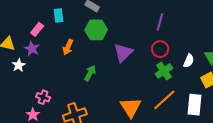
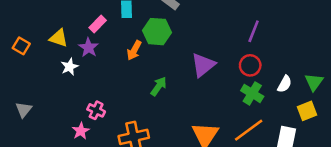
green hexagon: (96, 30) -> (157, 32), moved
green cross: (164, 71) -> (252, 93), turned -30

